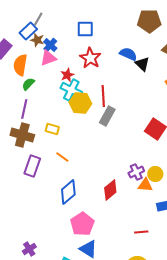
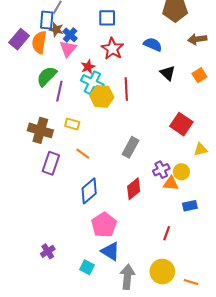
blue rectangle: (28, 31) -> (47, 20), turned -42
pink triangle: (48, 58) -> (68, 49), turned -30
black triangle: (142, 64) -> (168, 73), moved
orange semicircle: (20, 65) -> (39, 42), moved
green semicircle: (28, 84) -> (47, 76), size x1.5
purple line: (24, 109) -> (59, 91), moved
gray rectangle: (107, 116) -> (130, 147), moved
red line: (141, 232) -> (167, 233), turned -64

